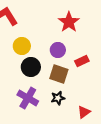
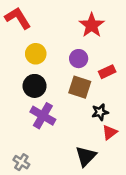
black circle: (31, 67) -> (35, 86), moved
black star: (58, 98) -> (100, 112), moved

